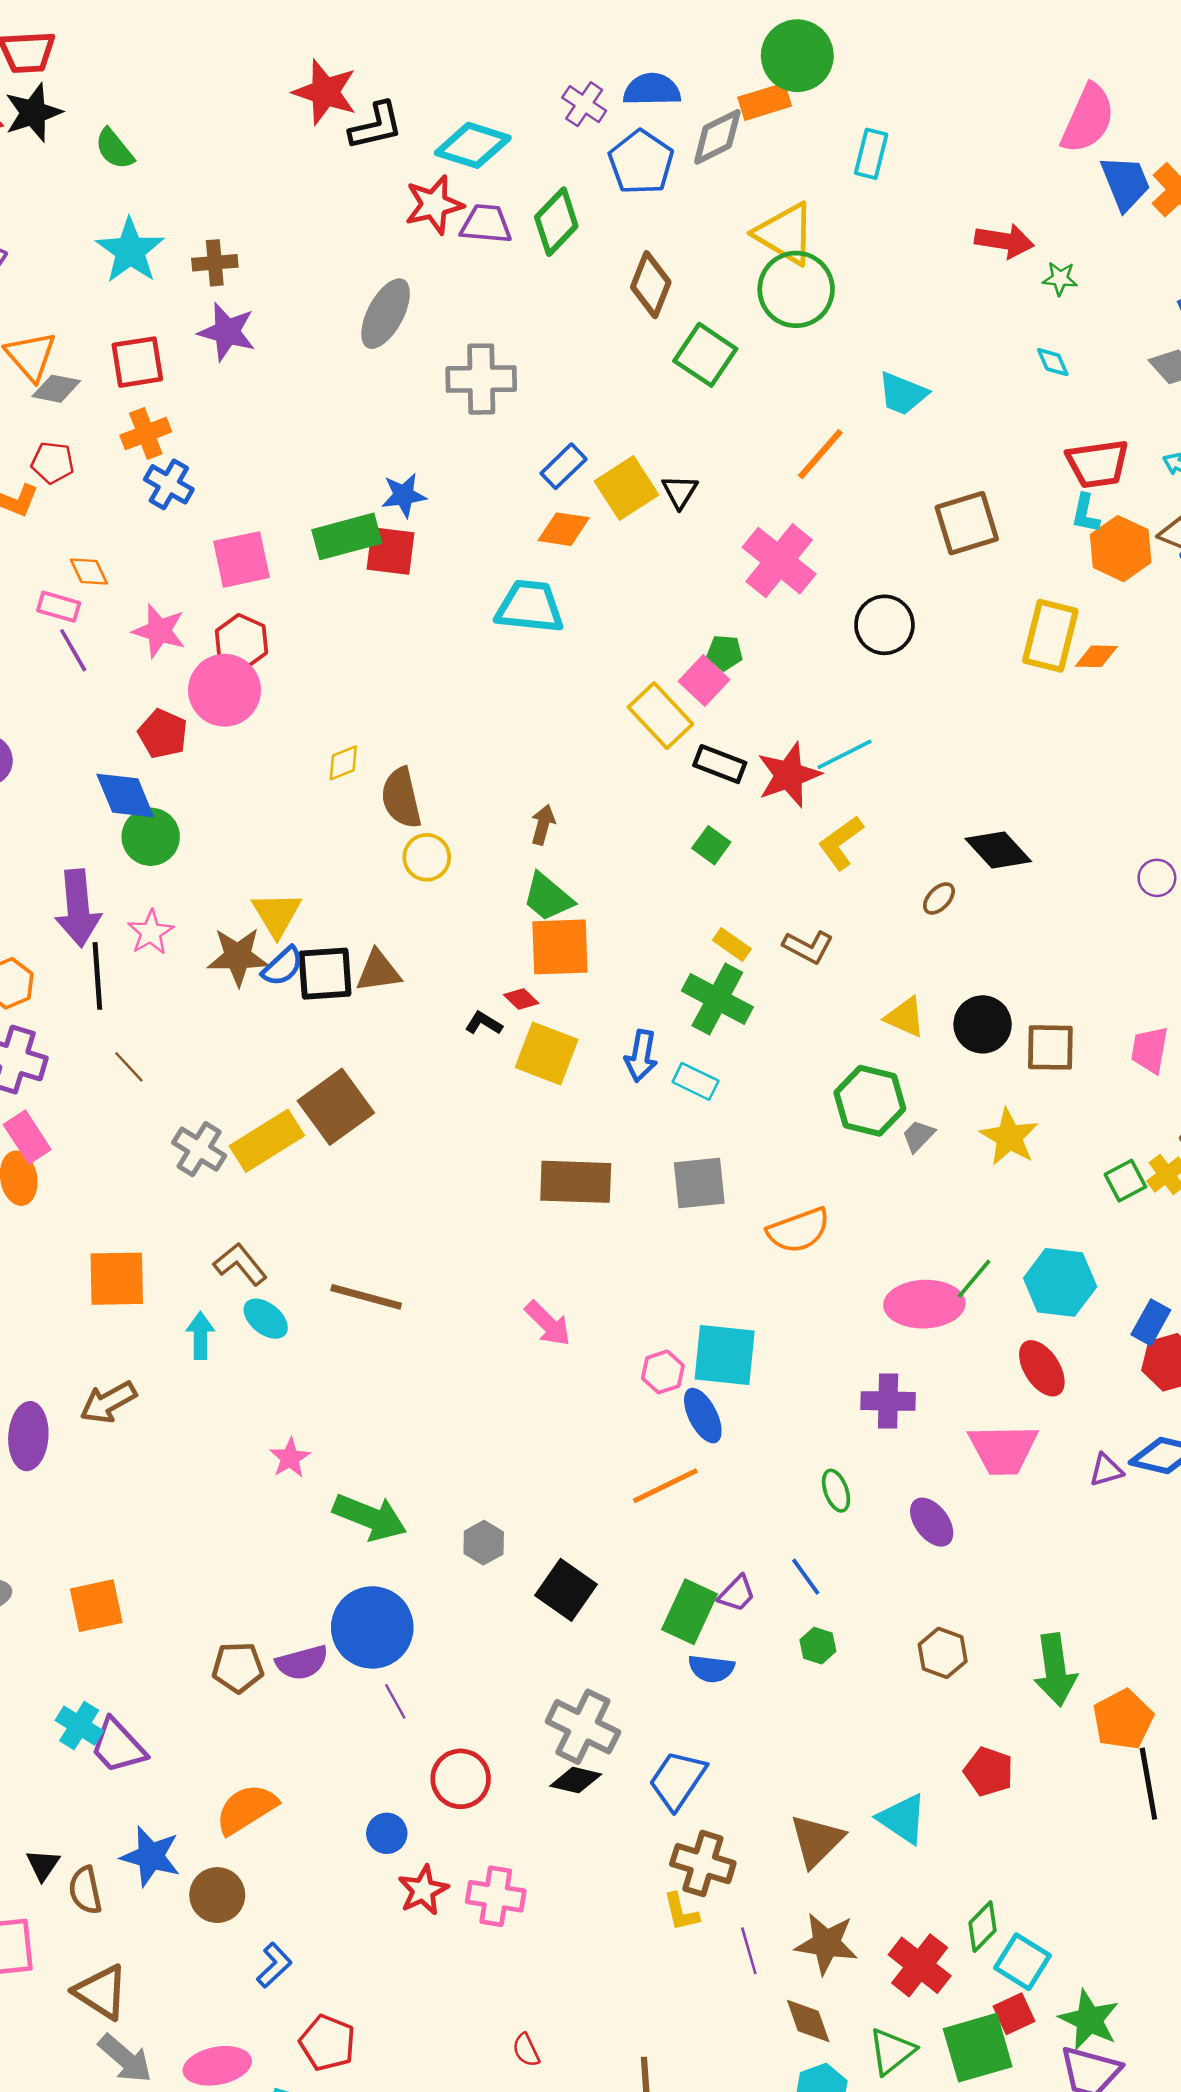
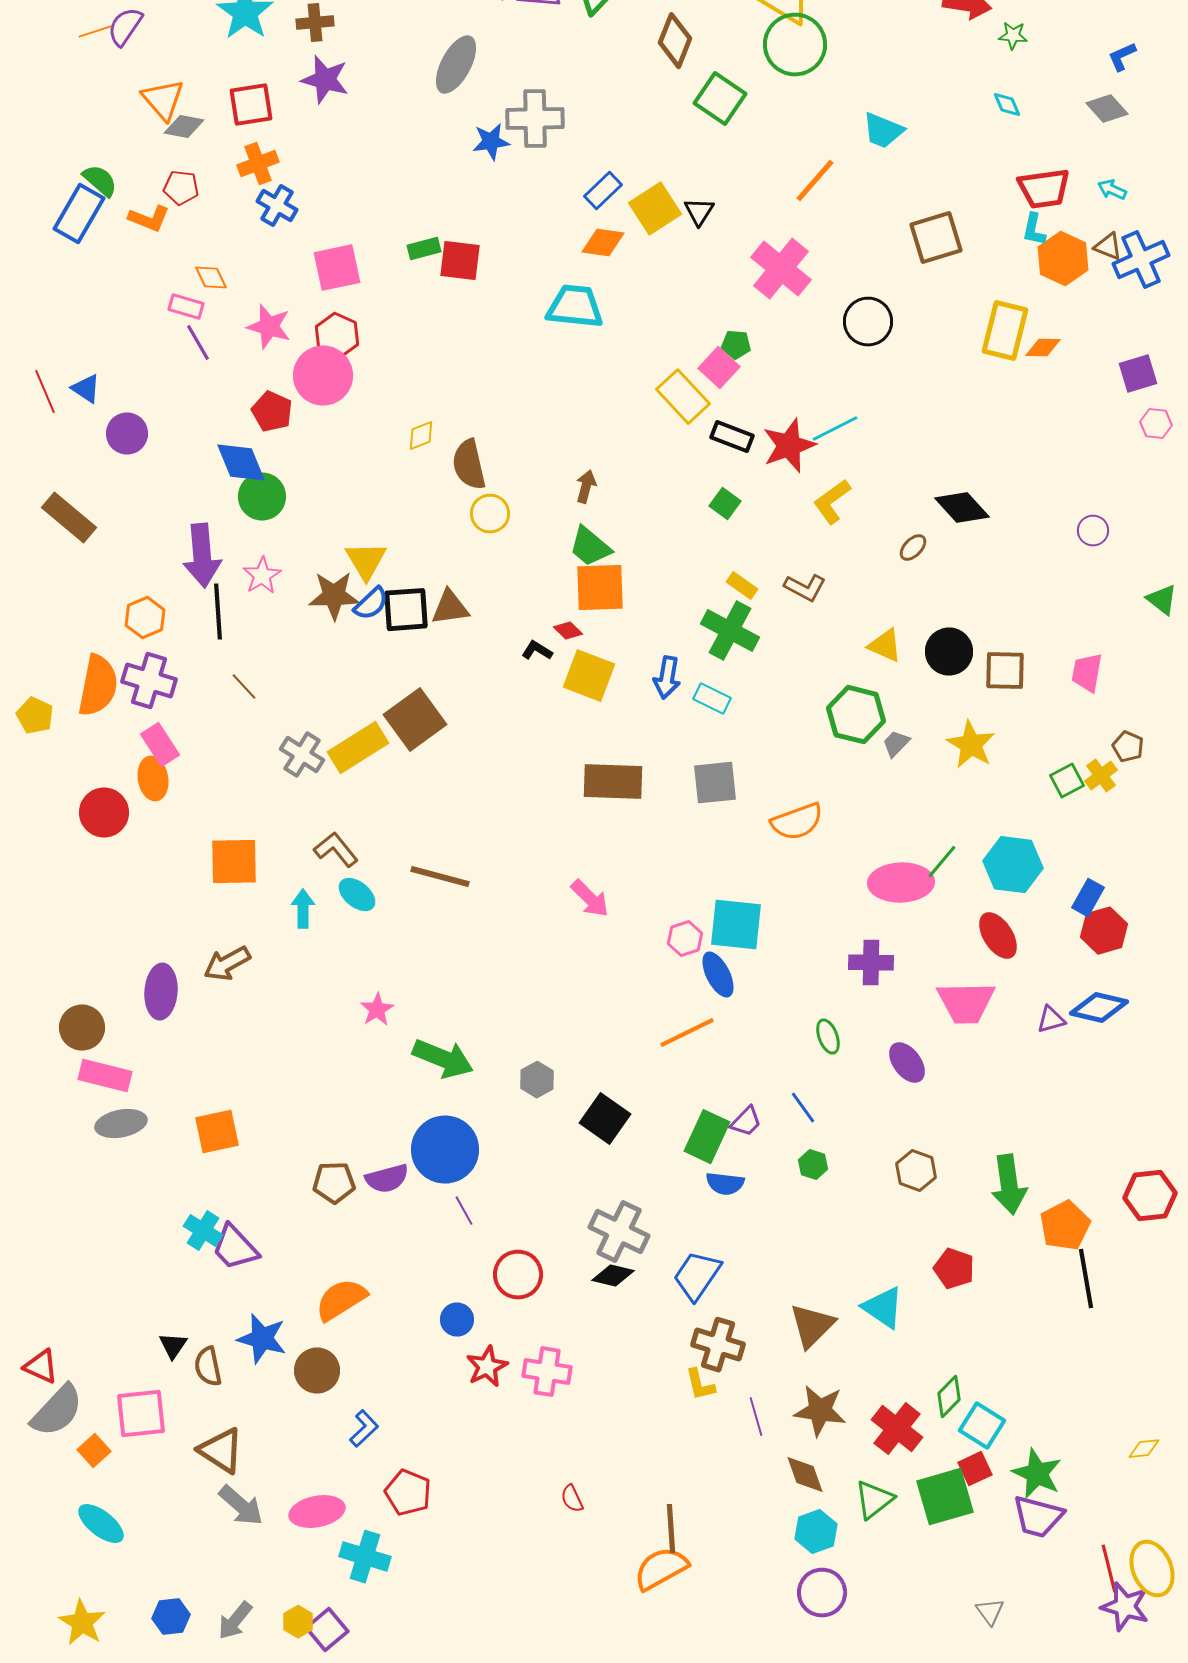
blue star: (404, 495) -> (491, 142), moved
green rectangle: (347, 536) -> (424, 249), size x0.6

